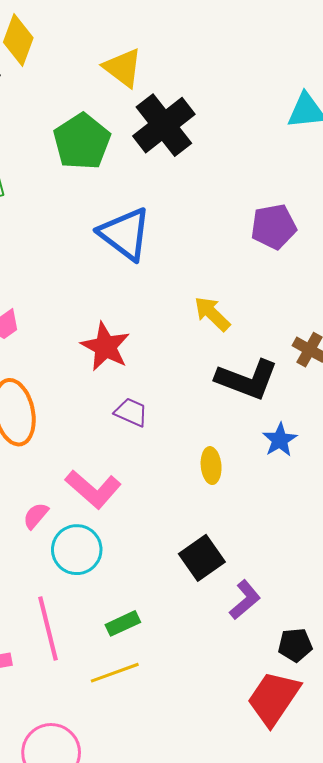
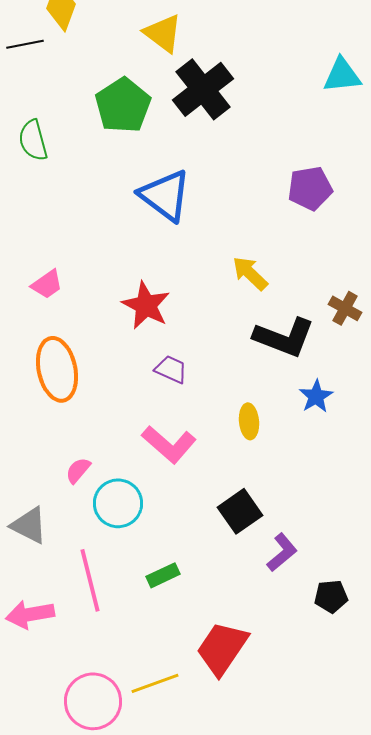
pink L-shape: (93, 489) -> (169, 444), moved
yellow line: (115, 673) -> (155, 683), moved
red trapezoid: (274, 698) -> (222, 648), moved

